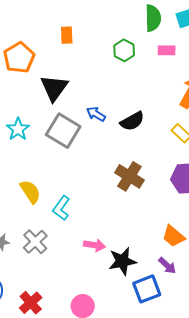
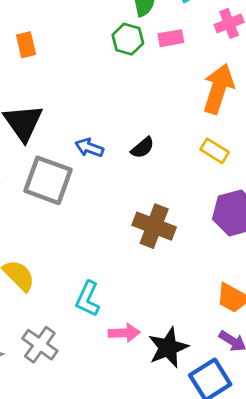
green hexagon: (124, 50) -> (128, 39), moved
black semicircle: (132, 121) -> (143, 148), size x0.7
cyan L-shape: (61, 208) -> (88, 299), moved

